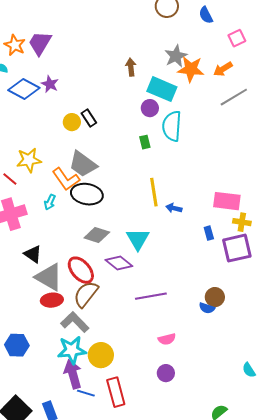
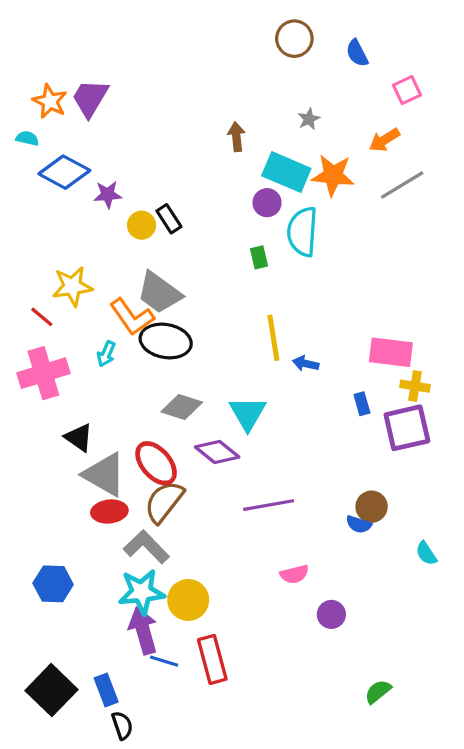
gray star: (176, 56) -> (309, 119), size x0.6
orange star: (191, 69) -> (333, 175), moved
purple star: (50, 84) -> (108, 195), moved, turned -30
cyan semicircle: (249, 370) -> (426, 553), moved
purple circle: (166, 373) -> (331, 614), moved

